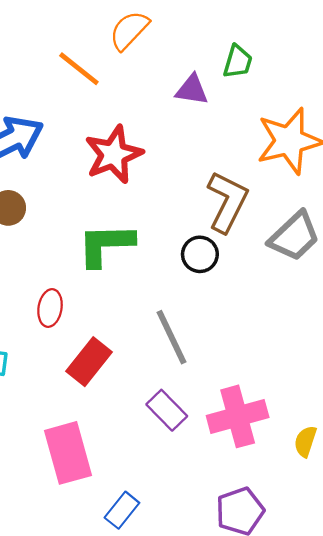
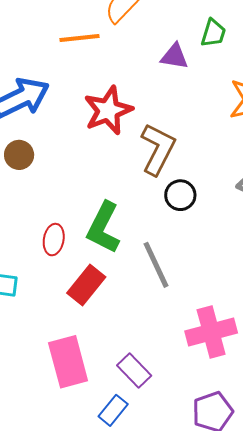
orange line: (79, 69) -> (79, 38), turned -45
brown L-shape: (227, 202) -> (158, 149), moved
green L-shape: (106, 245) -> (103, 228), moved, turned -62
purple rectangle: (167, 410) -> (134, 371), moved

